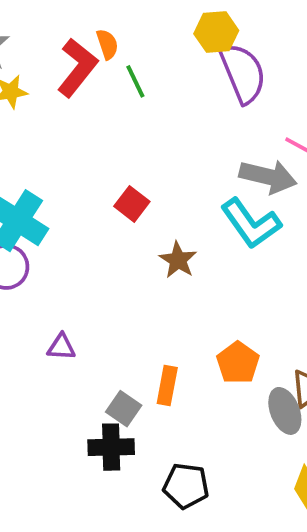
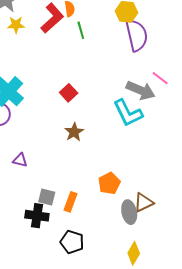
brown star: (178, 260) -> (74, 132), moved
orange rectangle: (167, 386) -> (71, 202), moved
gray square: (124, 409) -> (47, 197), turned -30

